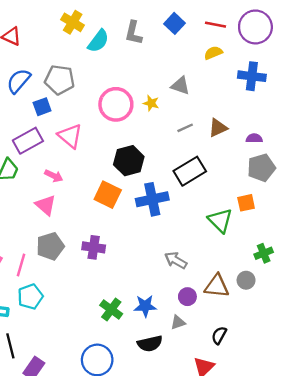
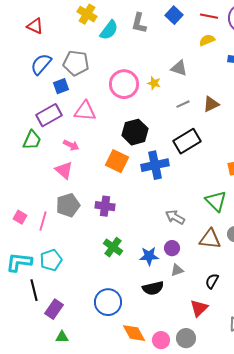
pink triangle: (70, 136) -> (85, 111), turned -35
green triangle: (220, 220) -> (216, 201), moved
cyan pentagon: (30, 297) -> (51, 260), moved
purple circle: (187, 297) -> (172, 248), moved
green cross: (111, 310) -> (113, 247), moved

